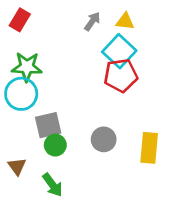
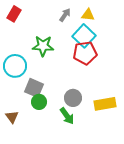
green star: (27, 67) -> (43, 46), moved
gray square: (48, 125) -> (34, 88), turned 36
yellow rectangle: (149, 148) -> (105, 104), turned 75
green arrow: (52, 185) -> (67, 116), moved

